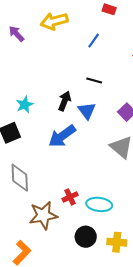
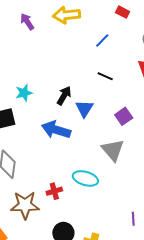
black line: (94, 81) -> (105, 76), moved
blue arrow: (62, 136) -> (56, 130), turned 44
cyan ellipse: (99, 204) -> (85, 178), moved

